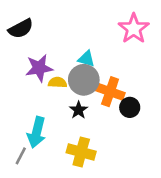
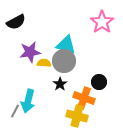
cyan triangle: (86, 59) -> (66, 45), size x1.5
orange cross: (110, 92) -> (84, 98), moved
yellow cross: (81, 152) -> (77, 116), moved
gray line: (21, 156) -> (15, 111), moved

